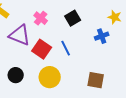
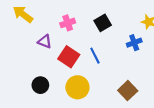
pink cross: (41, 18) -> (68, 23), turned 32
purple triangle: (20, 35) -> (45, 41), size x0.6
brown square: (96, 80) -> (128, 91), turned 36

